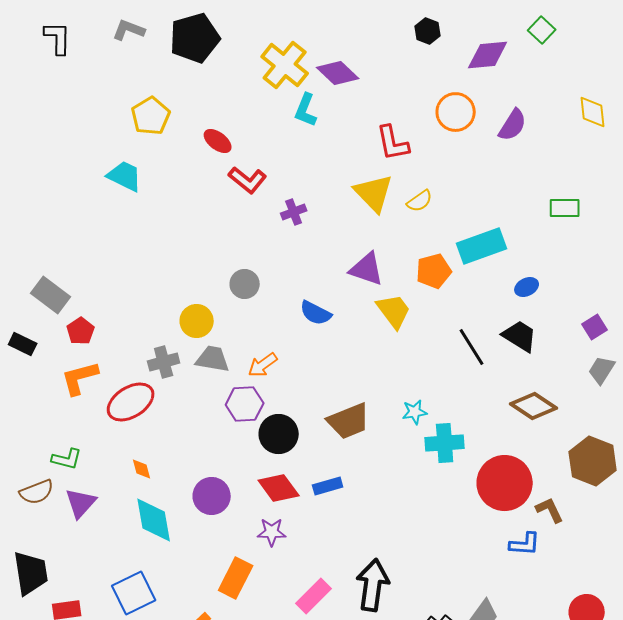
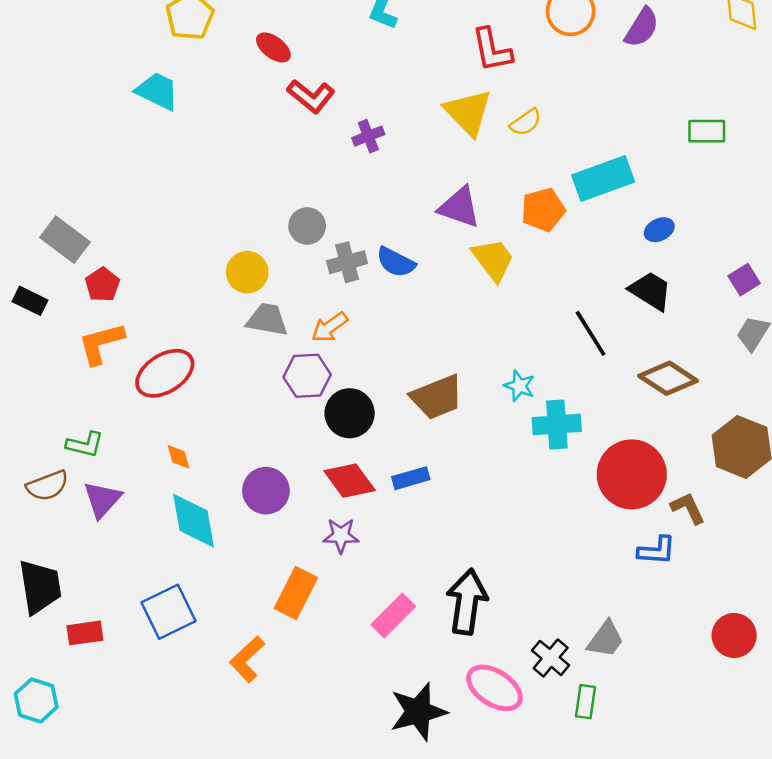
black line: (472, 347) -> (591, 333), moved
gray cross: (164, 362) -> (347, 262), moved
cyan star: (415, 412) -> (519, 386), turned 30

